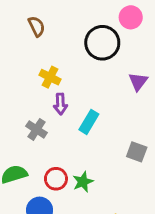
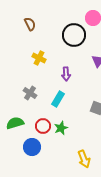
purple arrow: (60, 104) -> (66, 74), moved
cyan rectangle: (89, 122) -> (58, 99), moved

